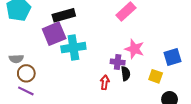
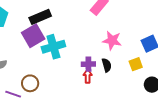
purple cross: (118, 62) -> (88, 64), moved
brown circle: (26, 73) -> (30, 83), moved
yellow square: (156, 76) -> (136, 64), turned -32

